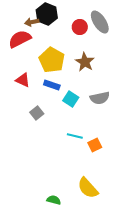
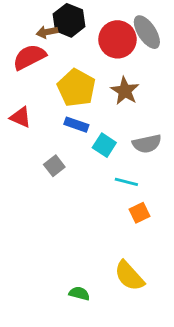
red circle: (80, 27) -> (117, 39), size x1.6
red triangle: (23, 80) -> (21, 117), moved
cyan line: (75, 136) -> (126, 182), moved

